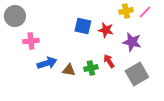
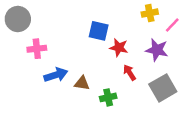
pink line: (145, 12) -> (172, 25), moved
red star: (106, 30) -> (119, 48), moved
green cross: (91, 68) -> (108, 97), moved

